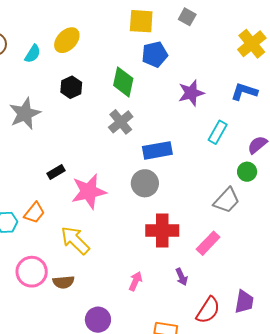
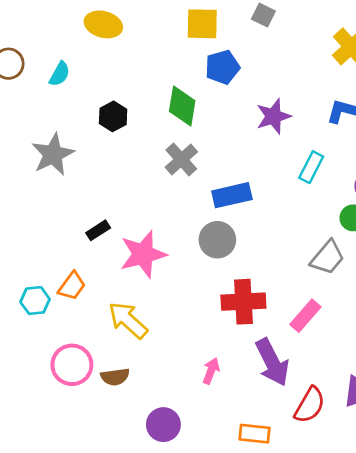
yellow ellipse: (67, 40) -> (103, 24), moved, turned 64
purple arrow: (182, 277) -> (272, 362), size x2.0

